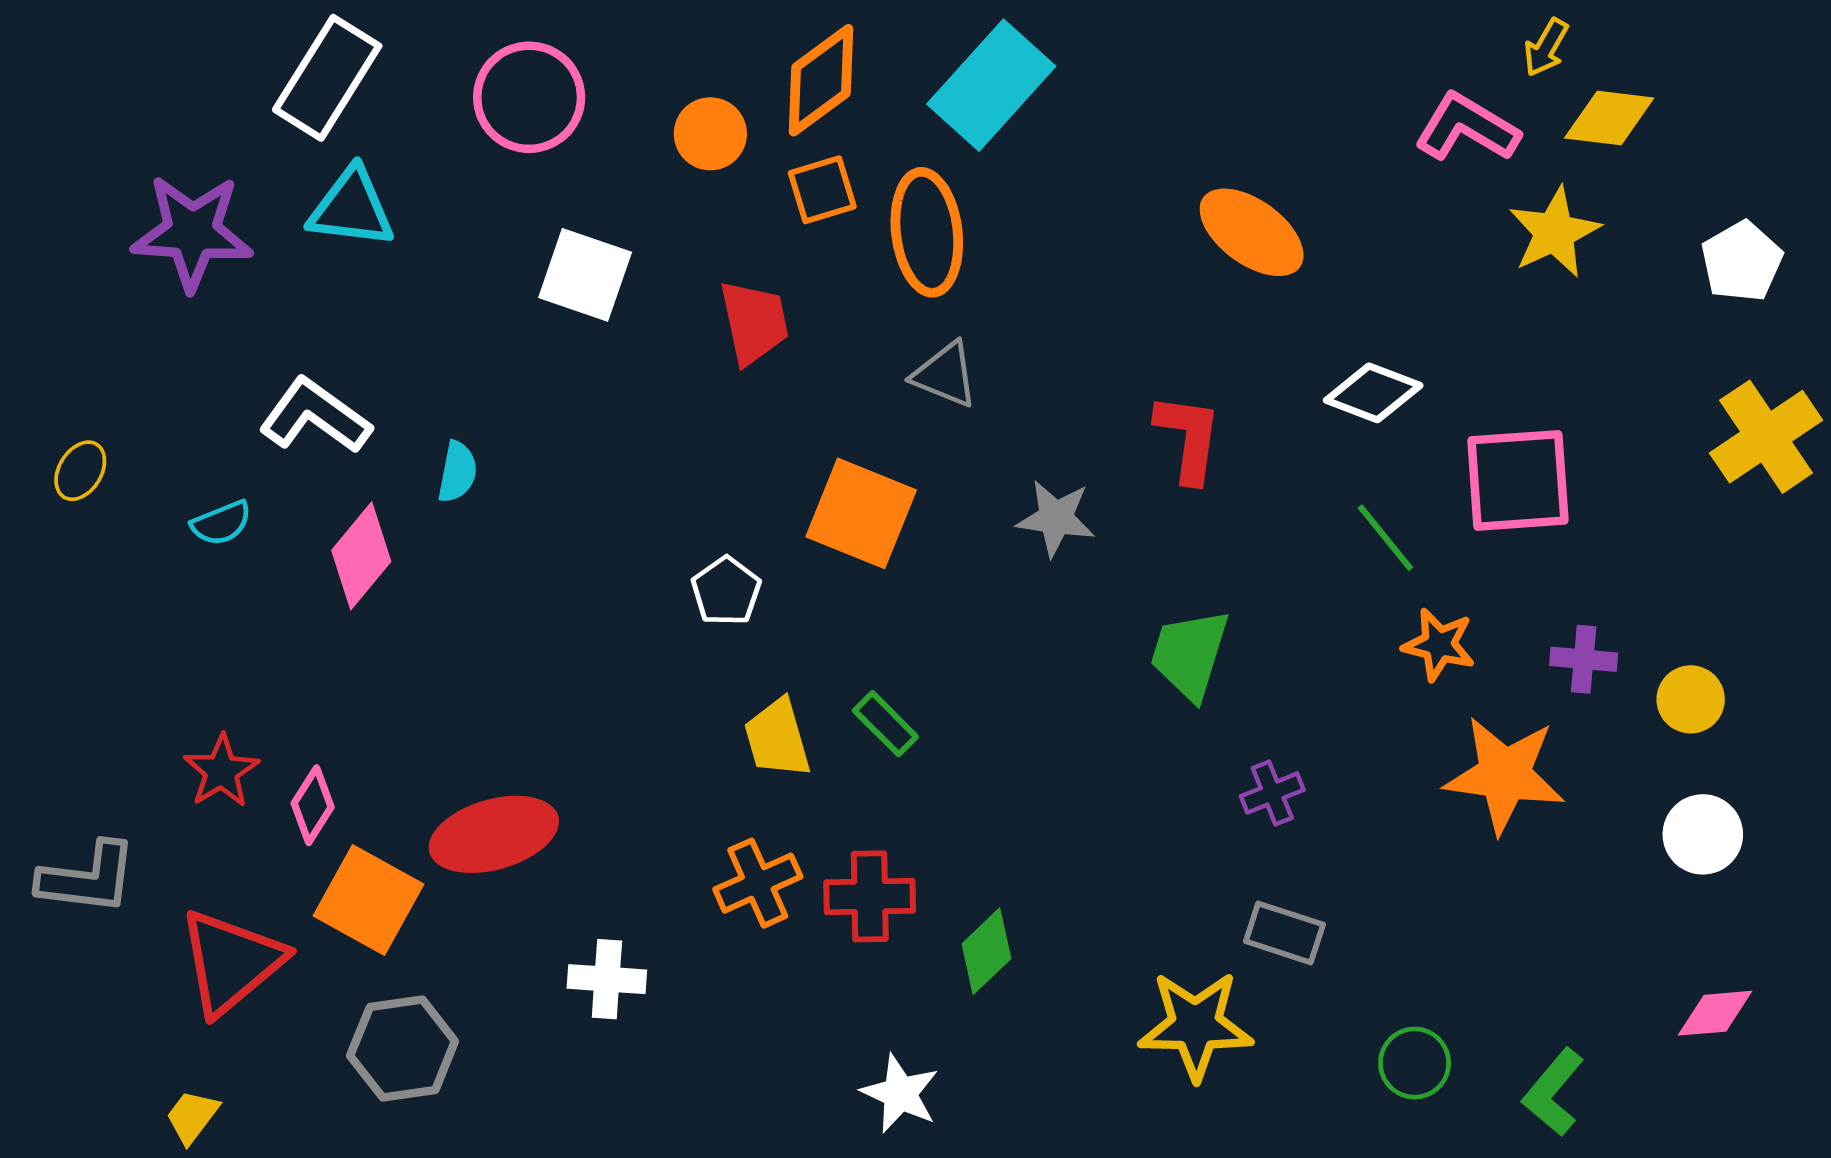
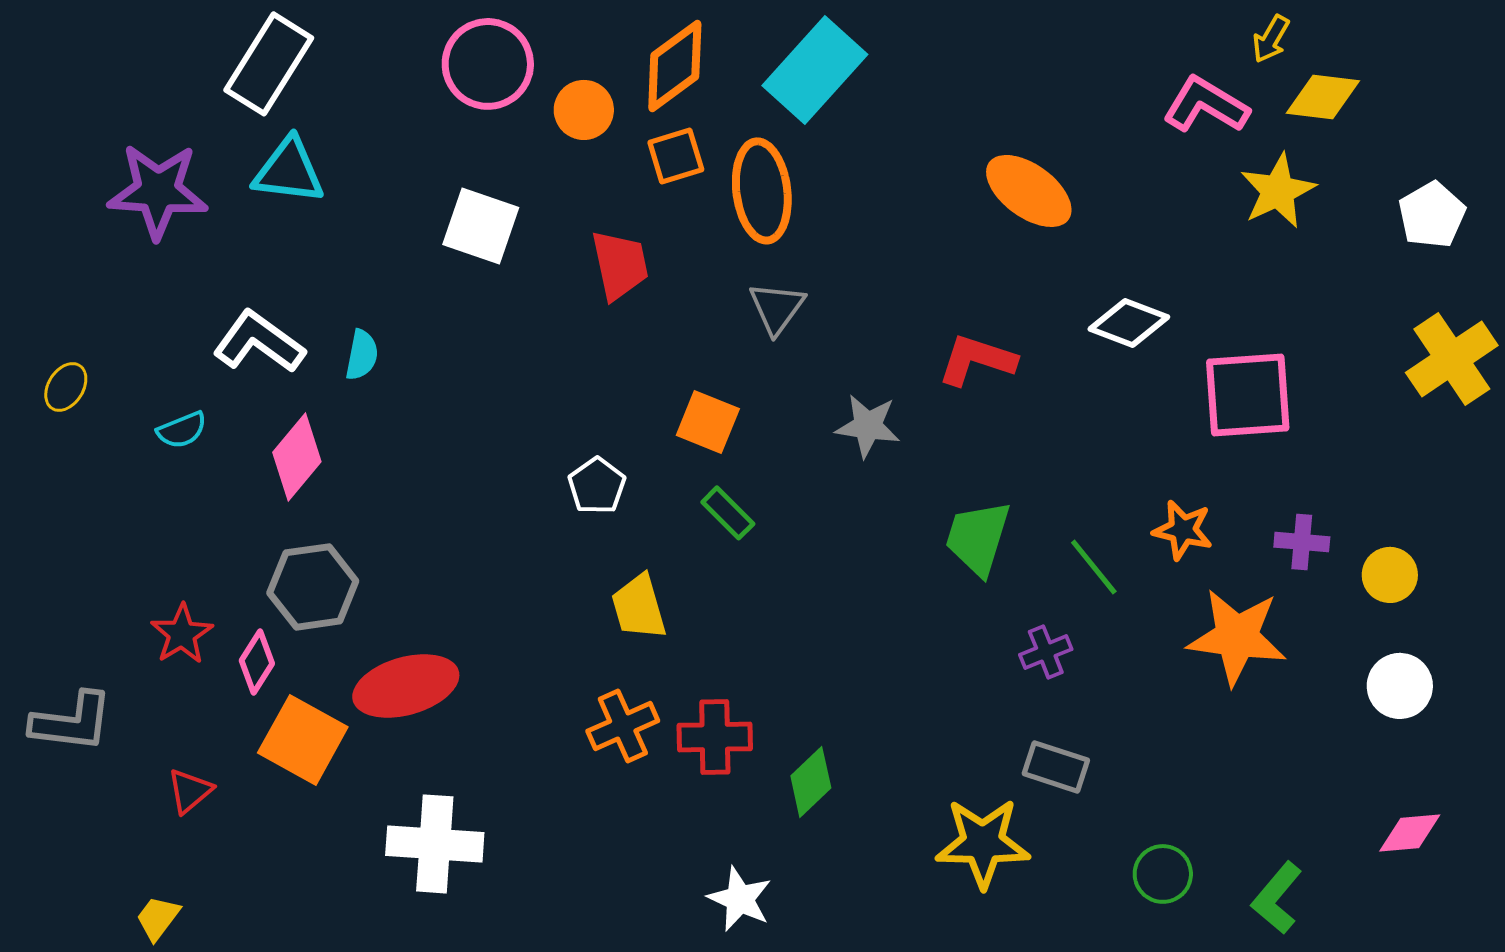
pink circle: (529, 97) -> (488, 64), moved
gray triangle: (945, 375) -> (777, 308), turned 44
red L-shape: (1188, 438) -> (977, 360), turned -80
cyan semicircle: (457, 472) -> (362, 355), moved
orange square: (861, 513) -> (708, 422), size x0.7
green line: (1385, 538) -> (1094, 567), moved
green rectangle: (885, 724) -> (728, 513), moved
red triangle: (231, 962) -> (190, 791), size x0.5
white cross: (607, 979) -> (435, 844), moved, size x1.5
gray hexagon: (403, 1048) -> (313, 587), moved

